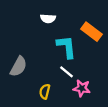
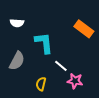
white semicircle: (48, 19) -> (17, 23), moved
cyan L-shape: (66, 47) -> (44, 43), moved

